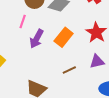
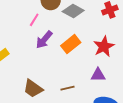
brown line: (69, 70) -> (68, 88), moved

